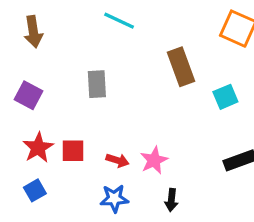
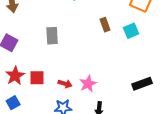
brown rectangle: (181, 67) -> (105, 25), size x0.6
cyan square: (225, 97) -> (131, 31), moved

